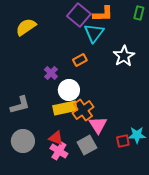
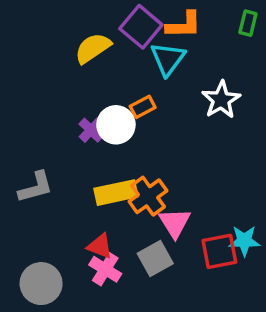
yellow semicircle: (26, 27) -> (93, 48), moved
white circle: (69, 90) -> (116, 125), moved
gray circle: (23, 141) -> (41, 284), moved
red square: (123, 141) -> (219, 251), size x1.5

